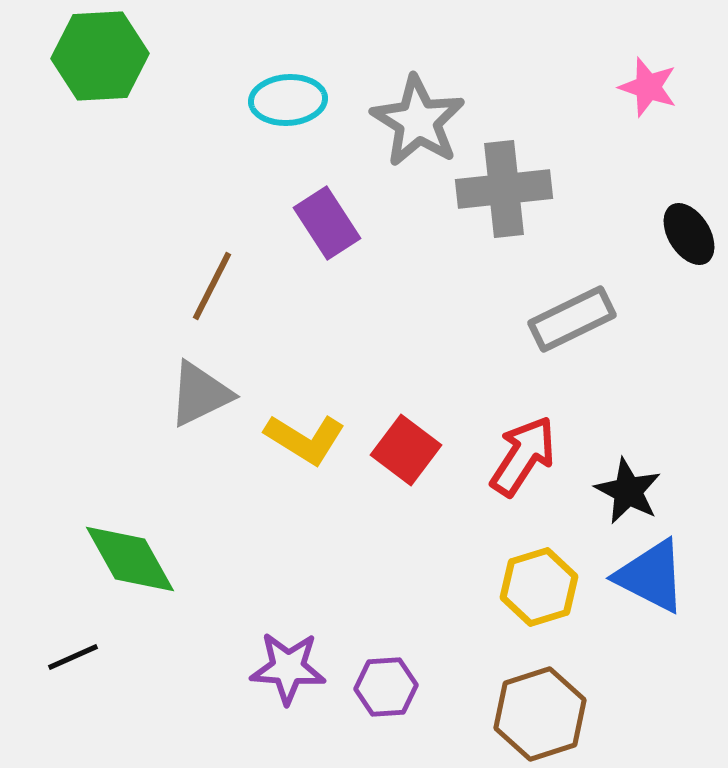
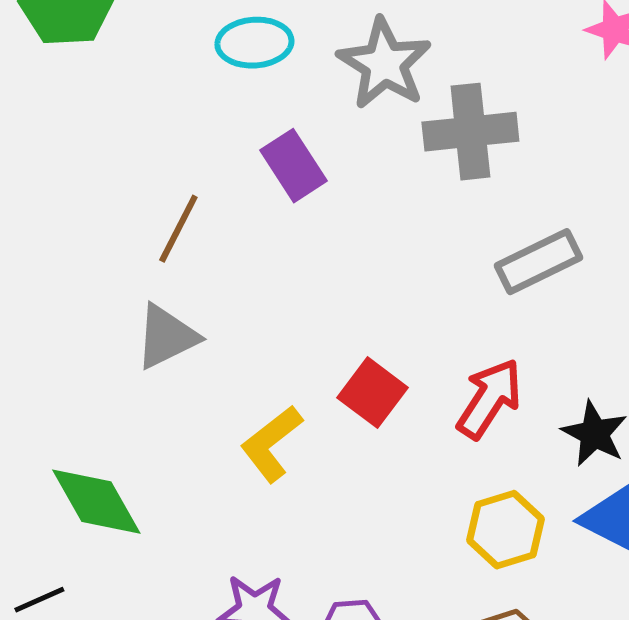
yellow L-shape: (305, 439) -> (271, 444), moved, turned 110

